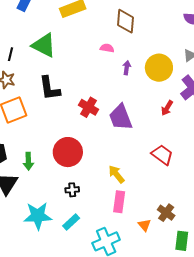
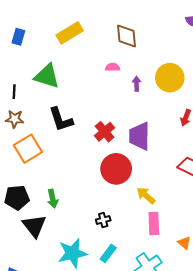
red cross: (89, 107) -> (105, 132), turned 30
purple trapezoid: (121, 117) -> (139, 136), turned 32
red circle: (68, 152) -> (116, 169), moved

